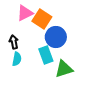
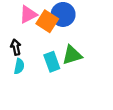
blue circle: (56, 37) -> (63, 14), moved
green triangle: (64, 69) -> (72, 55), moved

